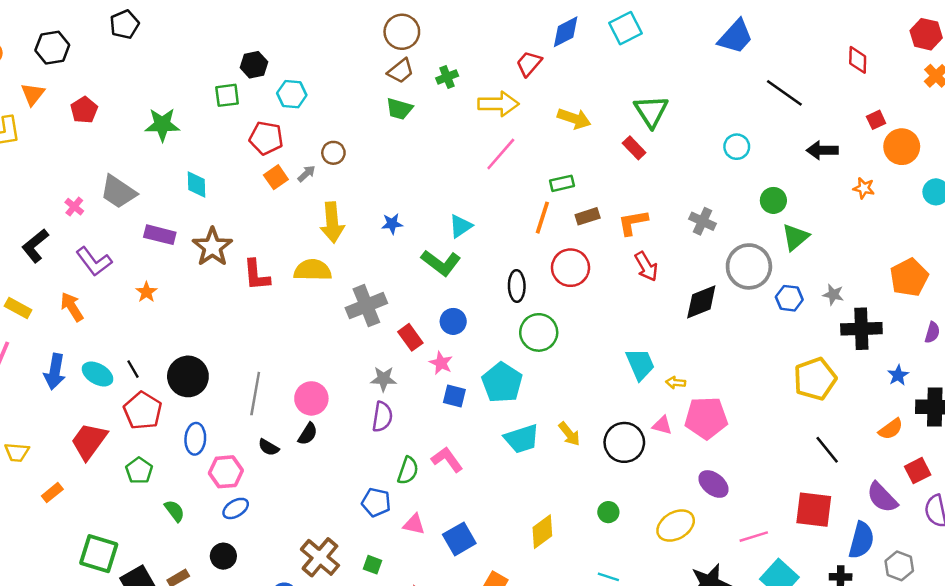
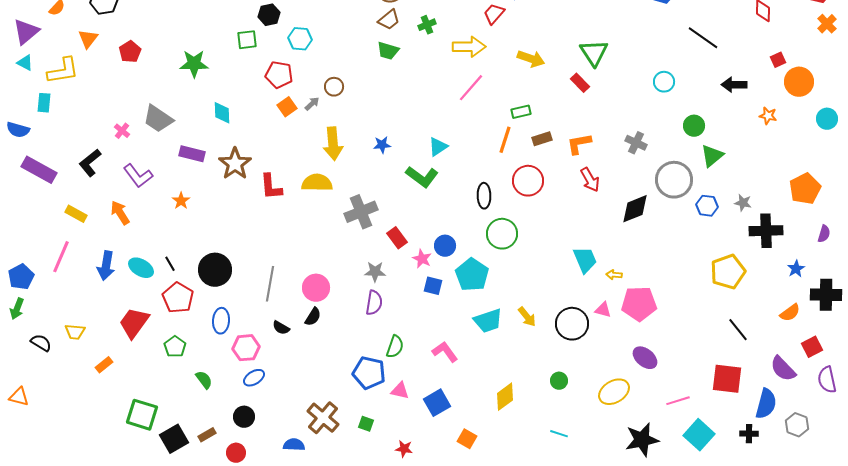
blue circle: (453, 321) -> (445, 246), moved
pink L-shape: (447, 460) -> (445, 352), moved
blue pentagon: (376, 502) -> (369, 373), size x1.4

